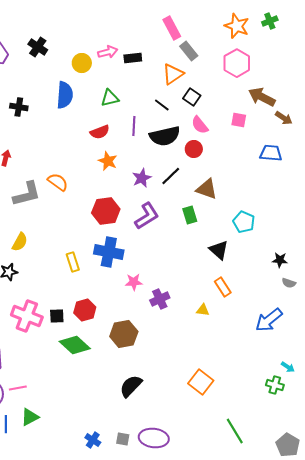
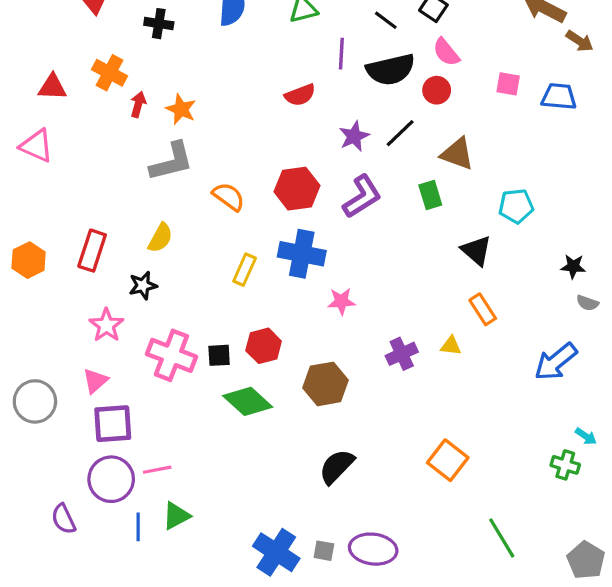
pink square: (239, 120) -> (508, 84), moved
red semicircle: (100, 132) -> (300, 95), moved
orange star: (108, 161) -> (181, 109), moved
orange semicircle: (58, 182) -> (229, 197), moved
cyan pentagon: (244, 222) -> (516, 206), turned -30
yellow rectangle: (73, 262) -> (245, 270), turned 42
purple cross: (160, 299) -> (402, 354), moved
blue cross: (93, 440) -> (276, 552), size x1.8

